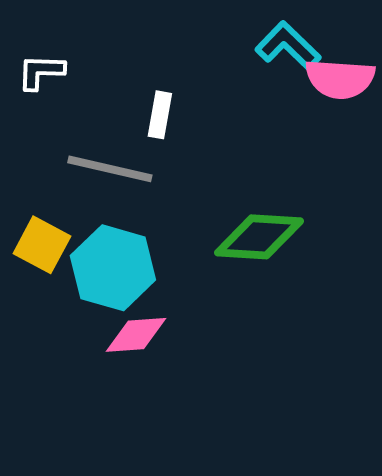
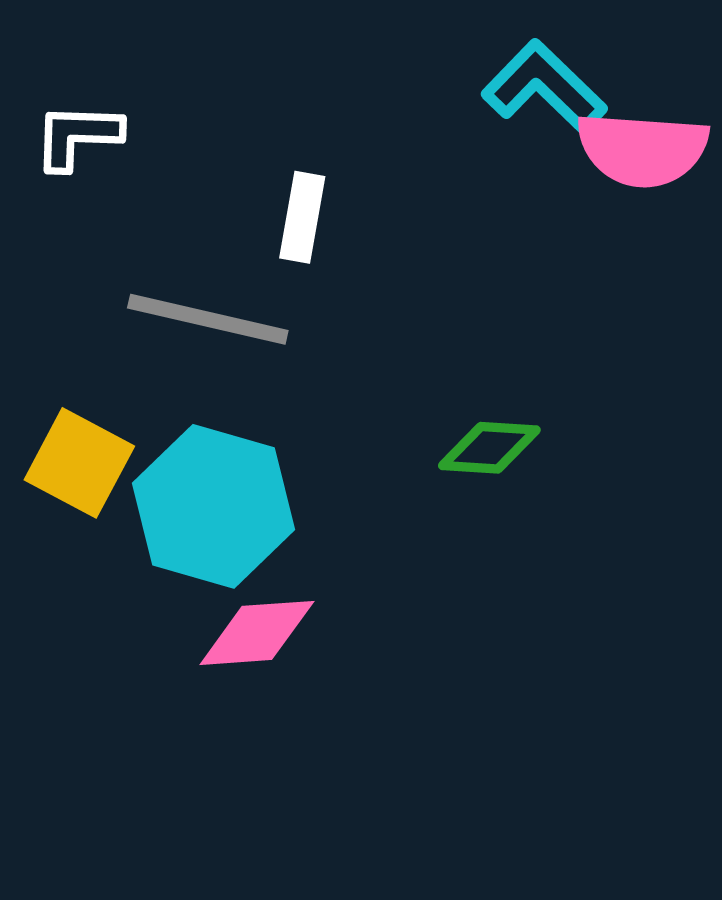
green diamond: (259, 237) -> (489, 448), size x0.6

